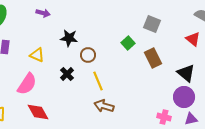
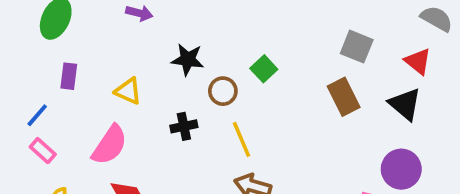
gray square: (152, 24) -> (357, 47), moved
green square: (128, 43) -> (264, 69), moved
black triangle: (186, 73) -> (405, 104), moved
black cross: (67, 74) -> (184, 126), turned 32

